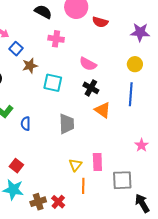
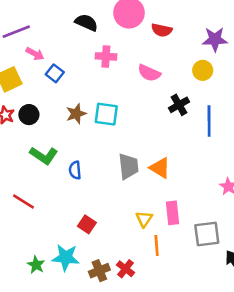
pink semicircle: (88, 64) -> (149, 73), moved
yellow circle: (135, 64) -> (203, 70), moved
brown star: (30, 66) -> (76, 114), moved
black cross: (91, 88) -> (179, 105), moved, turned 35
orange triangle: (103, 110) -> (160, 168), moved
red square: (16, 166) -> (87, 224), moved

